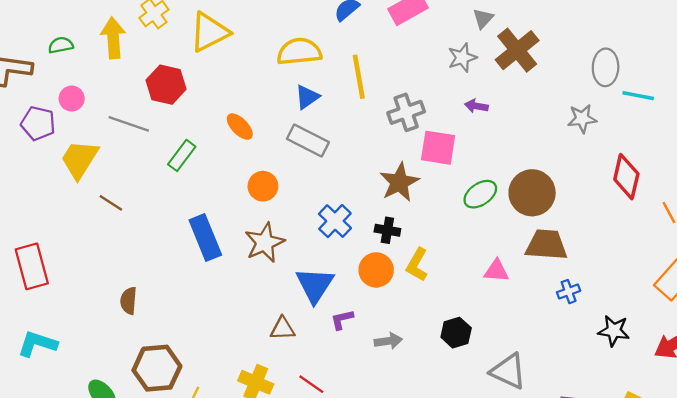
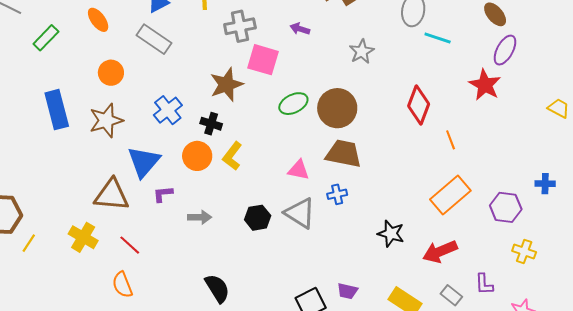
gray star: (582, 119) -> (362, 52), moved, turned -30
blue cross: (569, 292) -> (337, 194), moved
brown triangle: (283, 329) -> (112, 195), size x1.6
gray triangle: (508, 371) -> (300, 213), moved

